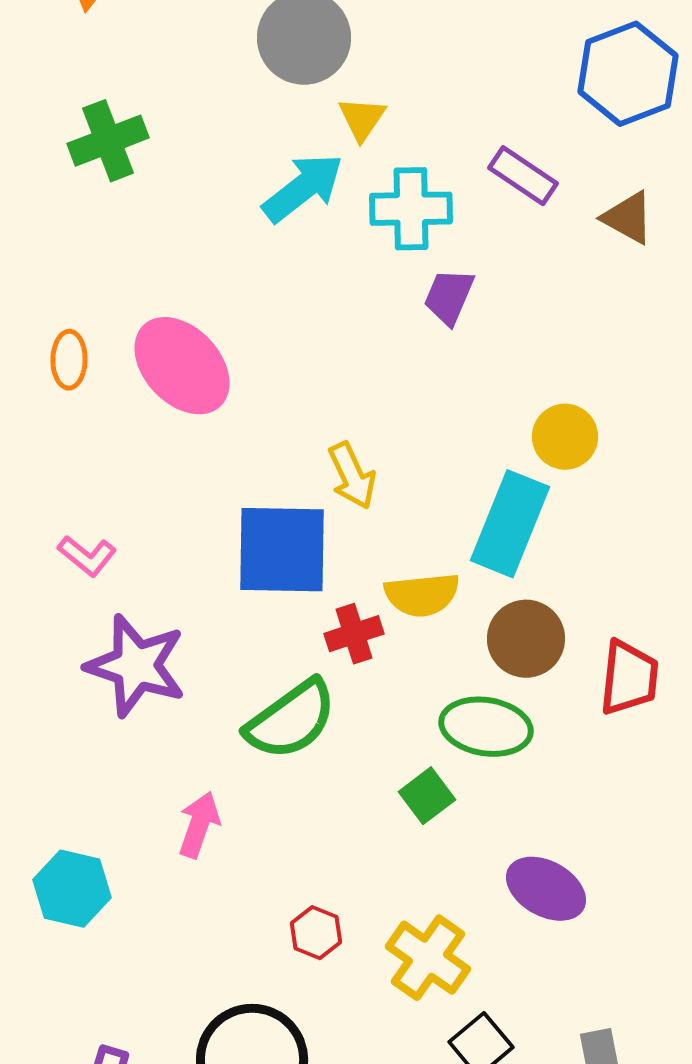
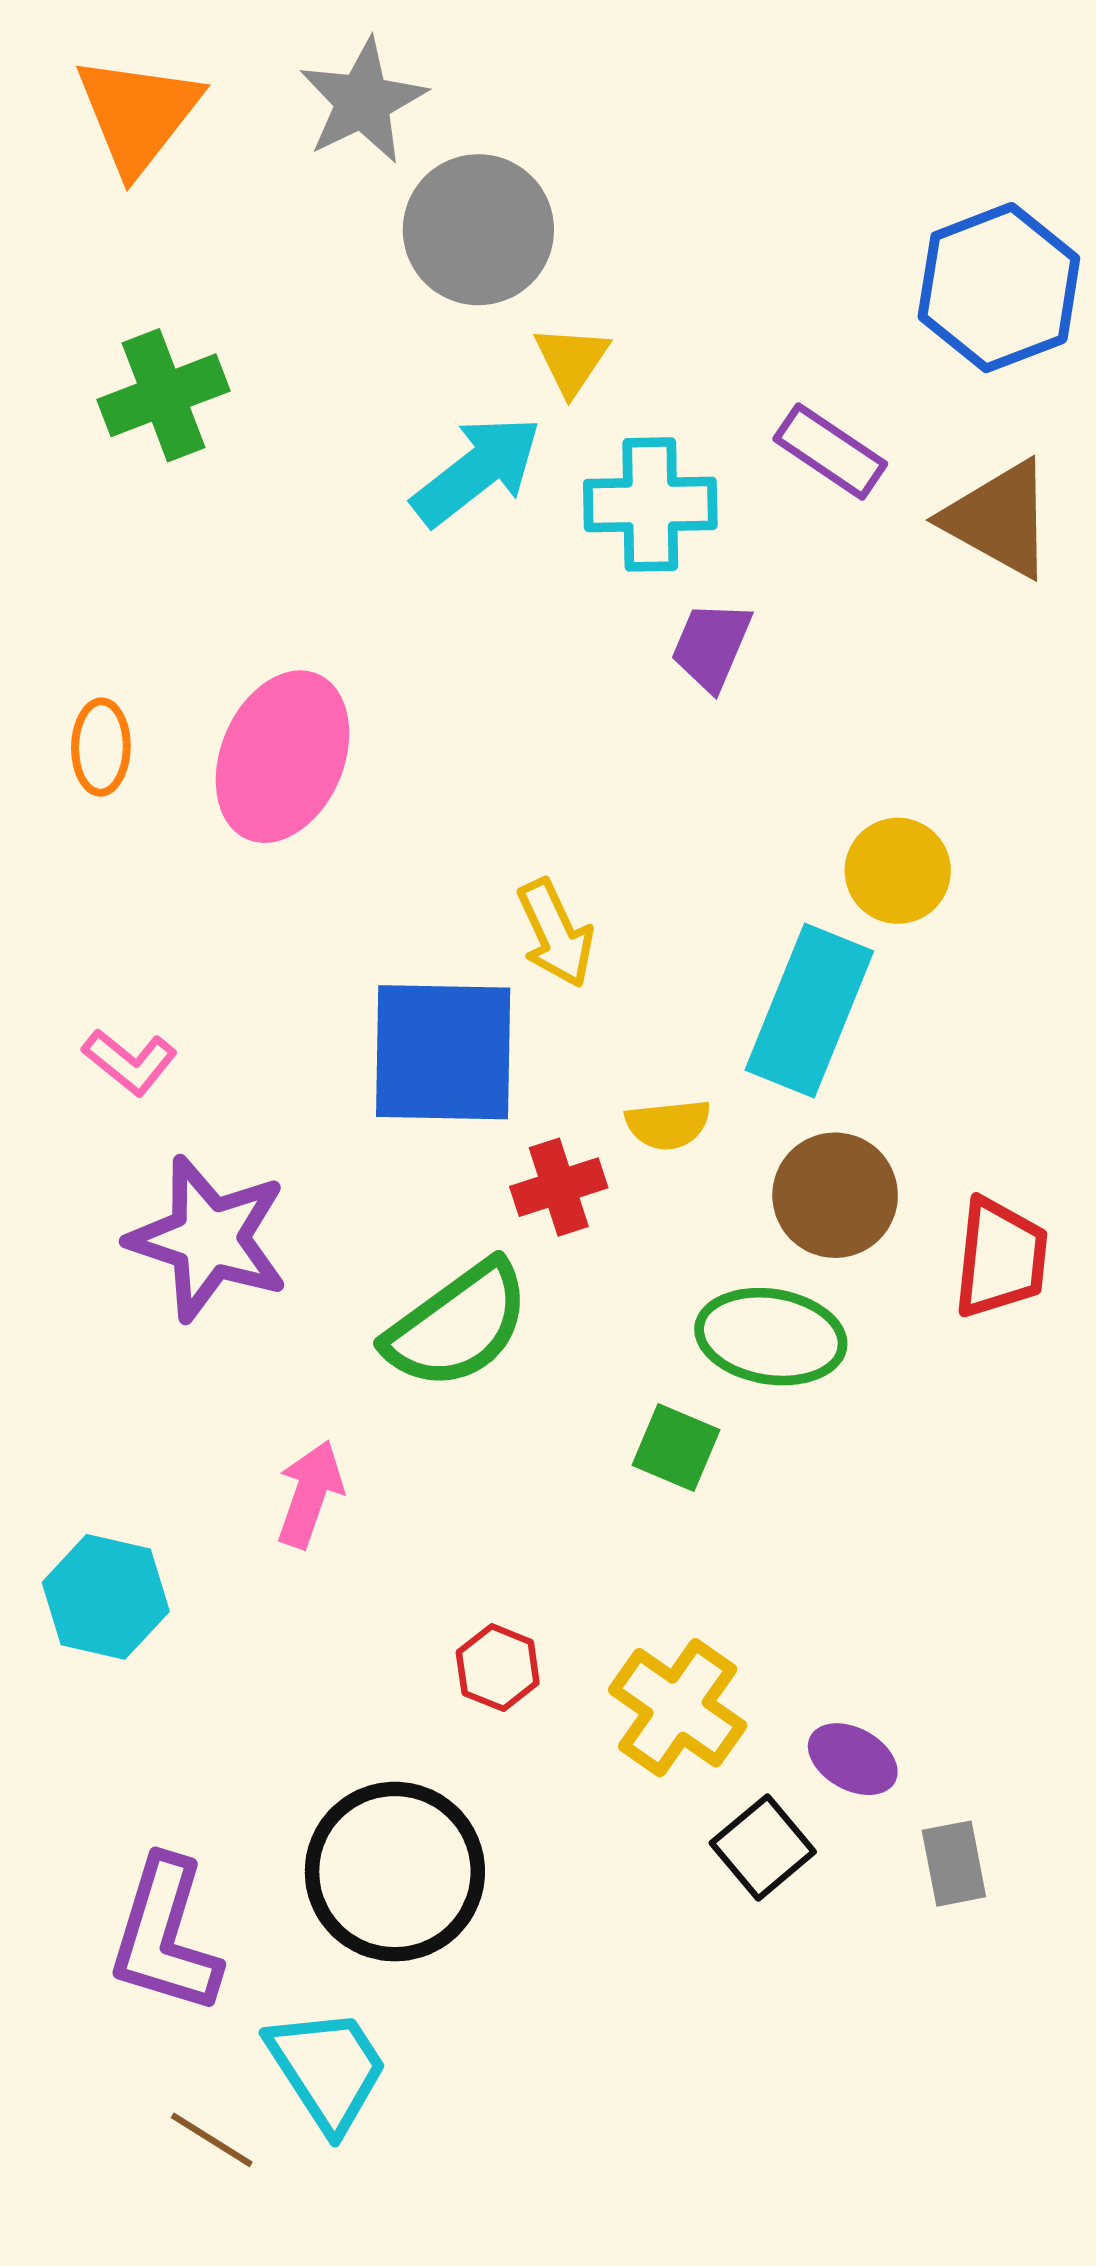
brown triangle: (628, 218) -> (999, 519), size x1.4
pink ellipse: (182, 366) -> (282, 757), turned 66
yellow semicircle: (422, 595) -> (668, 1125), size x0.7
green square: (427, 796) -> (676, 1447), turned -30
purple ellipse: (546, 889) -> (853, 1759), moved, size x0.7

